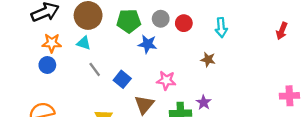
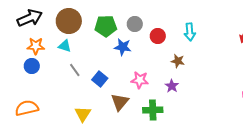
red circle: (184, 23) -> (158, 36), moved
purple star: (204, 102) -> (172, 86), moved

